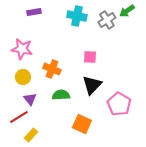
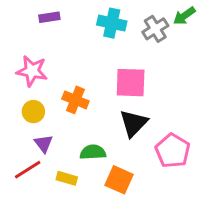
pink square: (90, 57) -> (131, 83), size x1.6
green semicircle: (61, 95) -> (93, 152), moved
yellow rectangle: (31, 135) -> (67, 178), moved, turned 64

